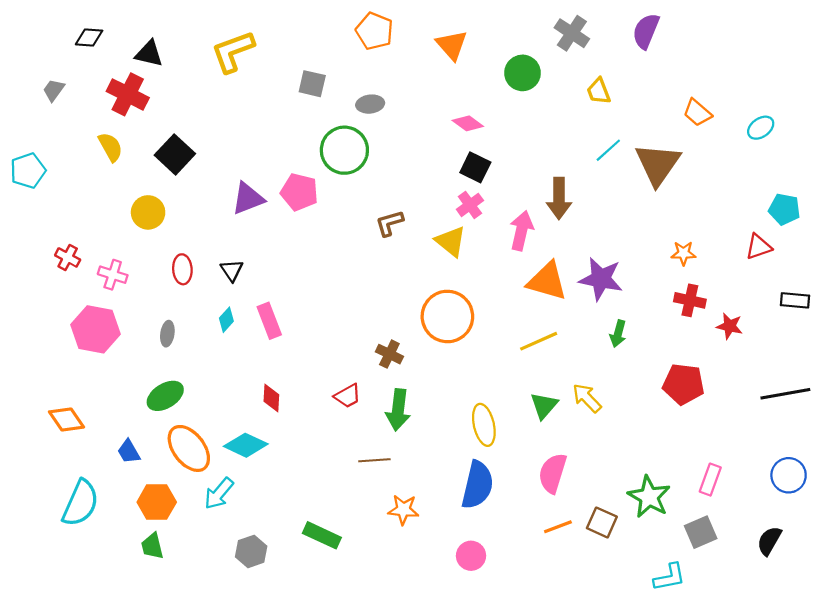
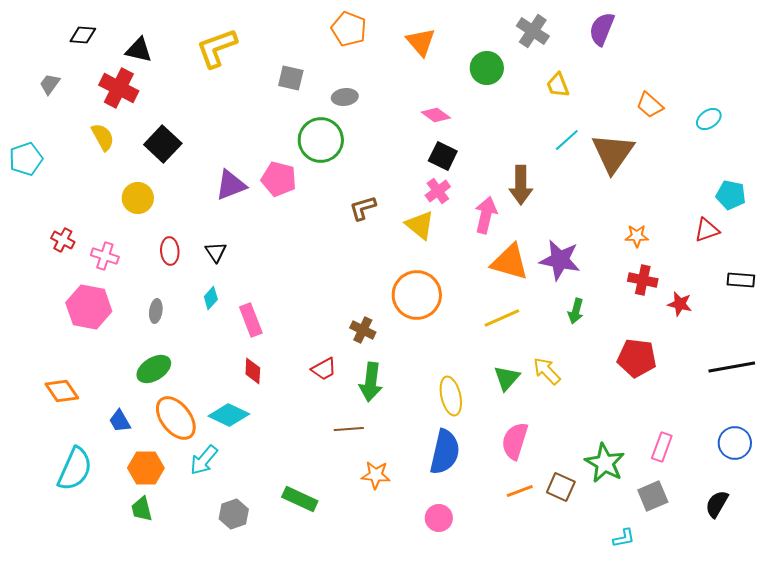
pink rectangle: (269, 321) -> (251, 320), moved
cyan L-shape: (669, 577) -> (624, 538), size x0.7

